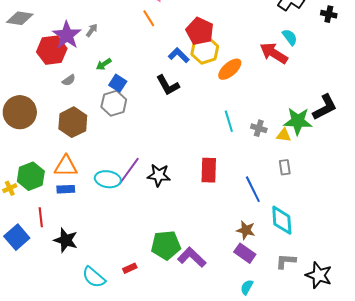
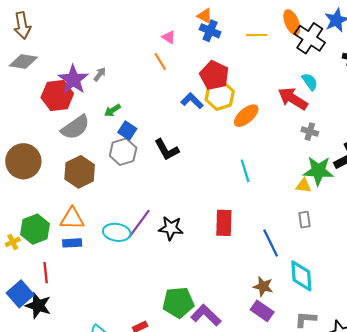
gray semicircle: (69, 80) -> (75, 127), size x2.0
black L-shape: (168, 85) -> (167, 150), moved
gray cross: (259, 128) -> (310, 132), moved
black star: (66, 240) -> (38, 306), moved

